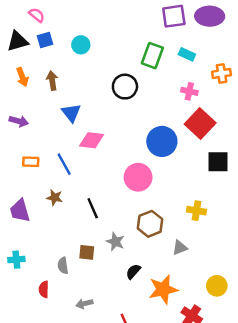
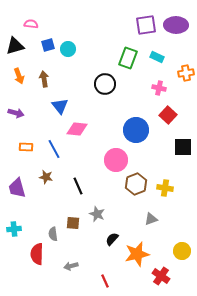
pink semicircle: (37, 15) -> (31, 24), turned -32
blue square: (45, 40) -> (48, 45), moved
red square: (200, 124) -> (168, 115), size x0.7
brown hexagon: (150, 224) -> (136, 184), moved
red semicircle: (44, 289) -> (37, 254), size x1.5

